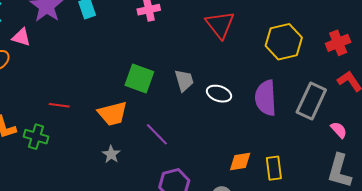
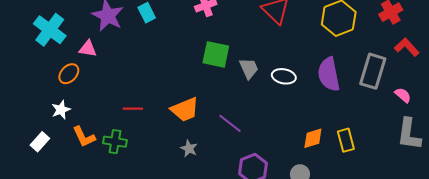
green square: (139, 78) -> (216, 54), moved

